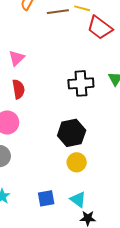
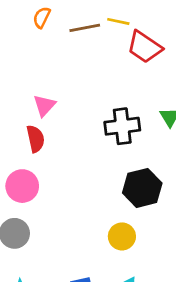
pink triangle: (17, 58) -> (44, 105), moved
black hexagon: (72, 133) -> (142, 188), moved

